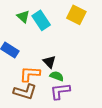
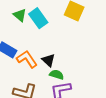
orange L-shape: (30, 74) -> (27, 59), moved, turned 55

